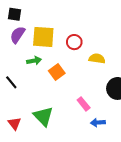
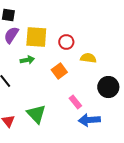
orange square: (57, 72) -> (59, 71), moved
blue arrow: (98, 122) -> (89, 120), size x1.5

